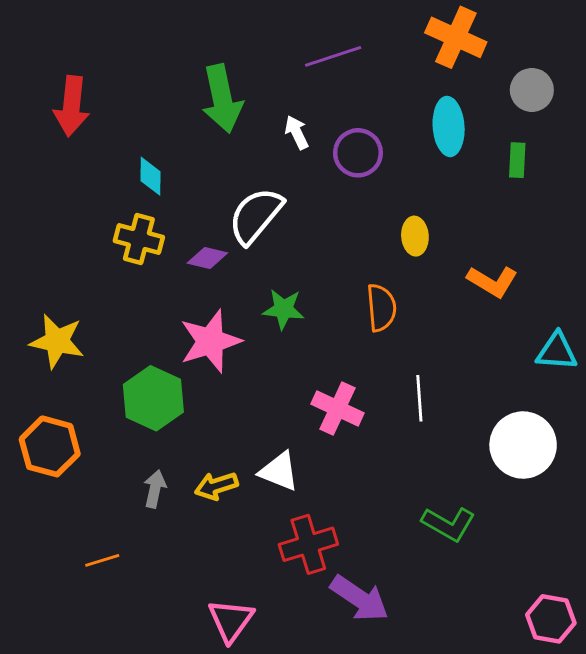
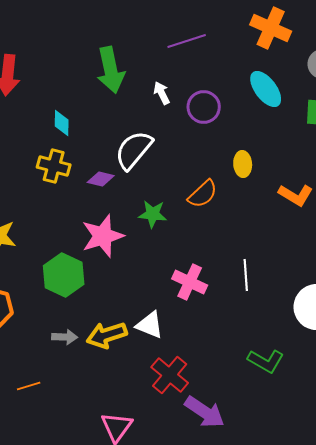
cyan ellipse: (449, 126) -> (266, 89), turned -33
orange semicircle: (381, 308) -> (203, 194), moved, turned 52
yellow arrow: (216, 486) -> (107, 335), size x1.4
gray arrow: (155, 489) -> (65, 337), turned 80
red cross: (308, 544) -> (170, 375), turned -33

